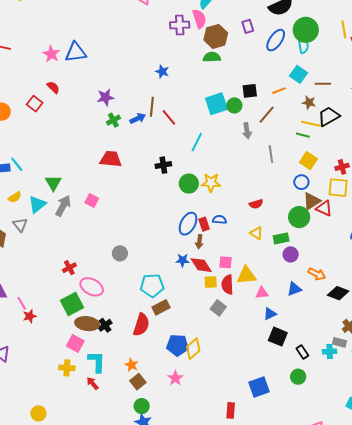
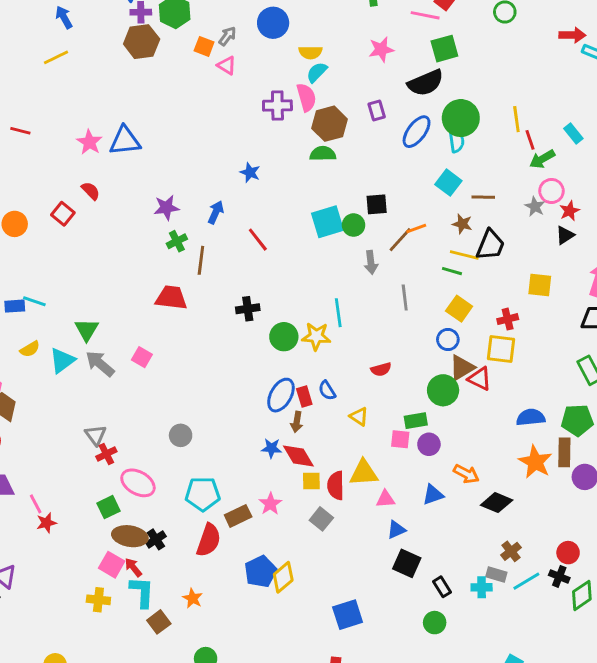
orange line: (279, 91) -> (416, 228), moved
brown line: (152, 107) -> (201, 260), moved
black trapezoid: (329, 116) -> (490, 245), turned 140
blue arrow: (138, 118) -> (216, 212), moved, turned -42
cyan line: (197, 142) -> (338, 313), moved, turned -36
cyan line: (17, 164) -> (34, 301), turned -35
gray arrow: (63, 206) -> (100, 364), turned -80
blue semicircle: (220, 220) -> (327, 390), turned -128
gray triangle: (20, 225) -> (95, 435), moved
yellow triangle: (256, 233) -> (359, 416), moved
pink square: (226, 262) -> (400, 439), moved
cyan pentagon: (152, 286) -> (203, 494), moved
green square: (72, 304) -> (109, 507), size x0.7
blue pentagon: (178, 345) -> (260, 572), turned -30
pink star: (175, 378) -> (270, 504), moved
brown square: (138, 382) -> (159, 622), moved
red arrow: (93, 383) -> (133, 567), moved
blue square: (259, 387) -> (348, 615), moved

